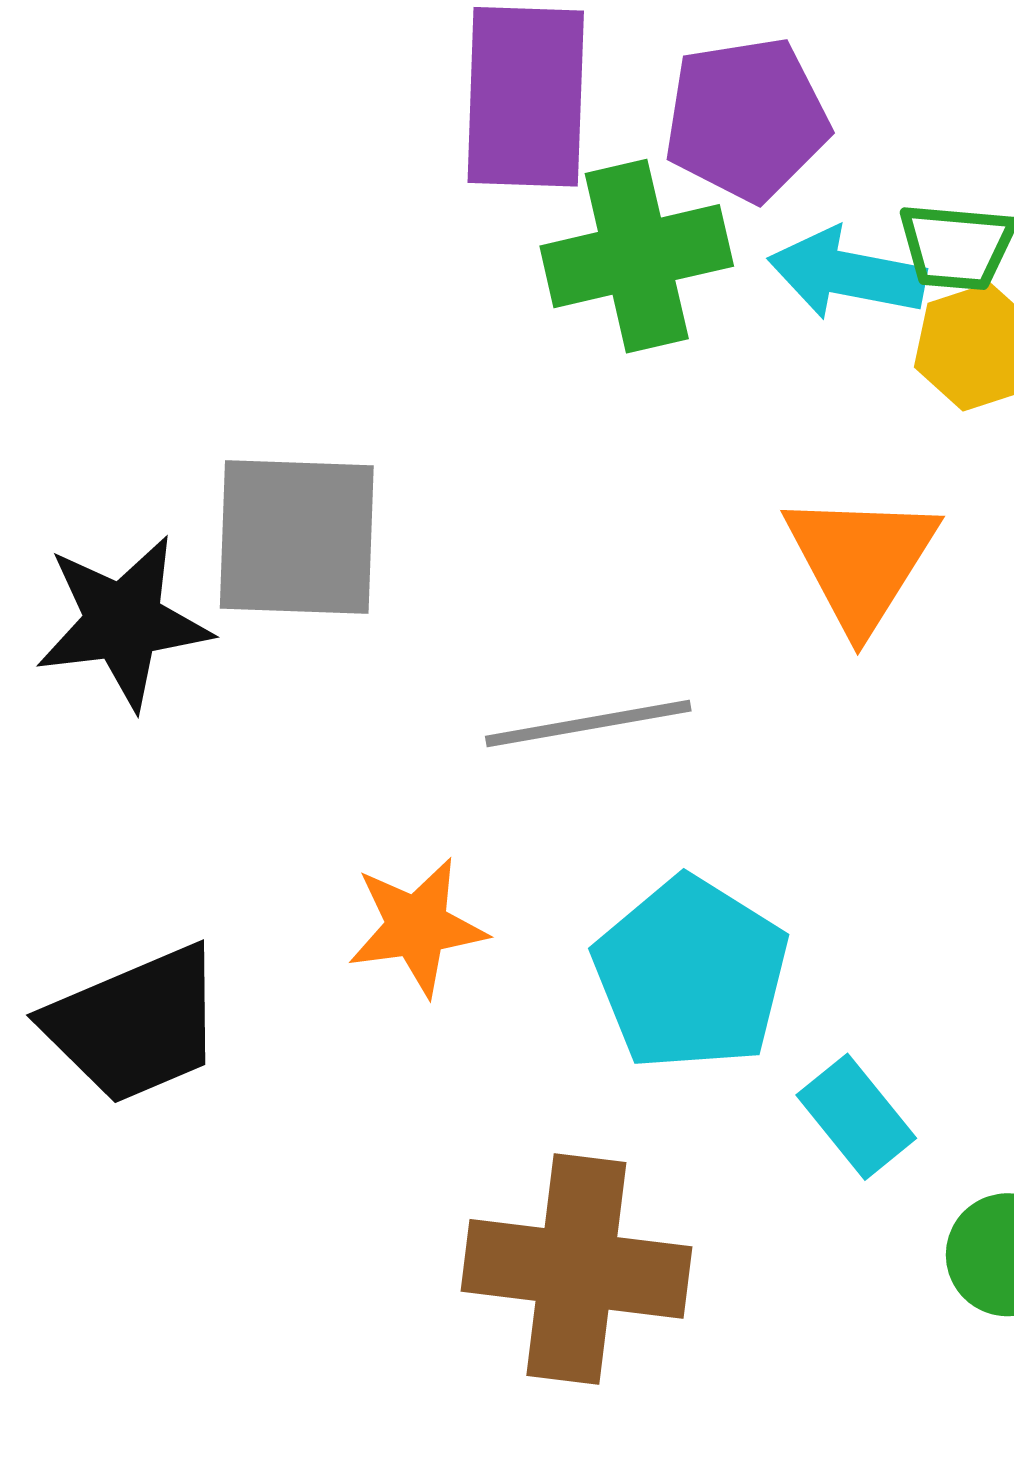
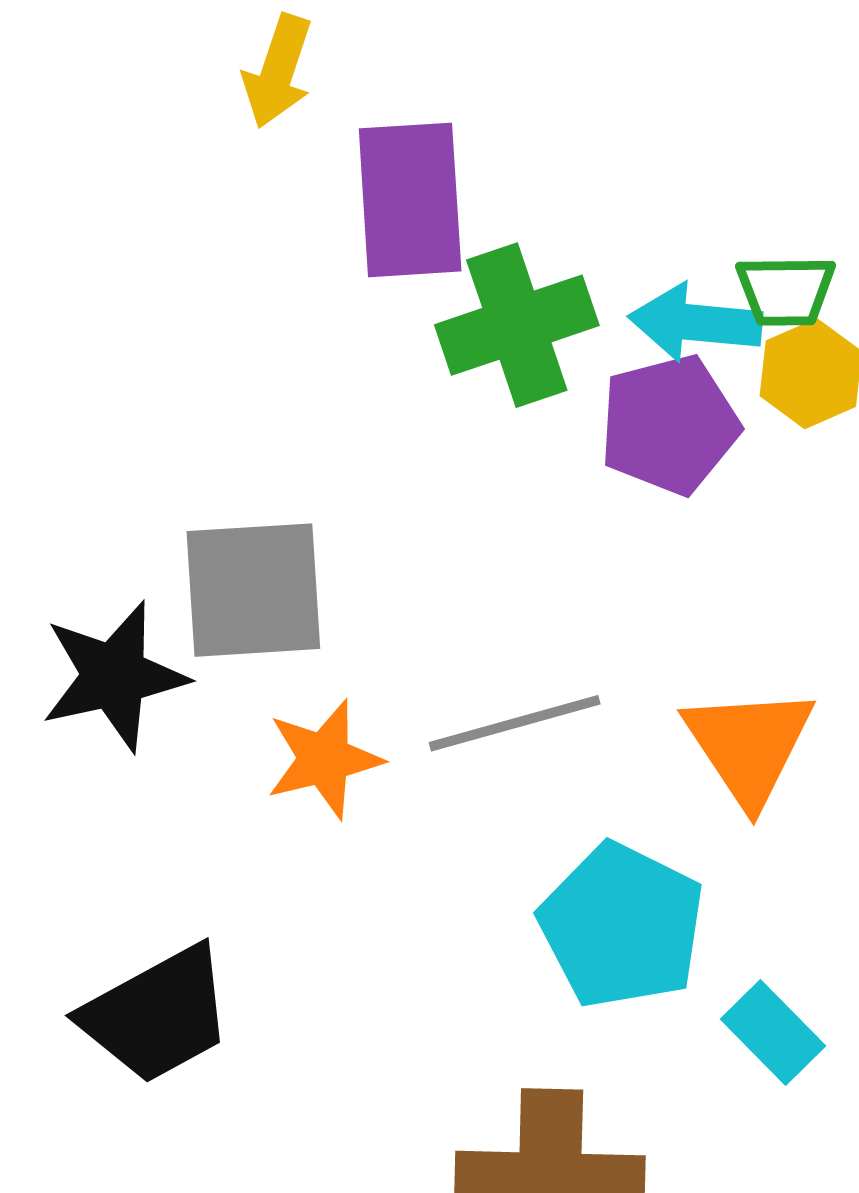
purple pentagon: (746, 119) -> (669, 425), moved
orange triangle: (861, 561) -> (749, 745), moved
orange star: (417, 927) -> (324, 759), moved

